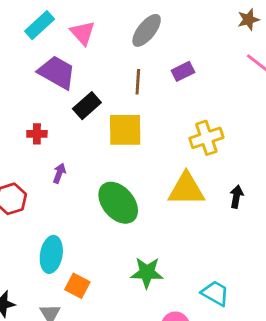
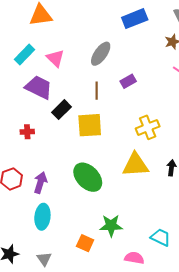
purple arrow: (59, 173) -> (40, 183), moved, size x1.5
orange square: (77, 286) -> (85, 243), moved

